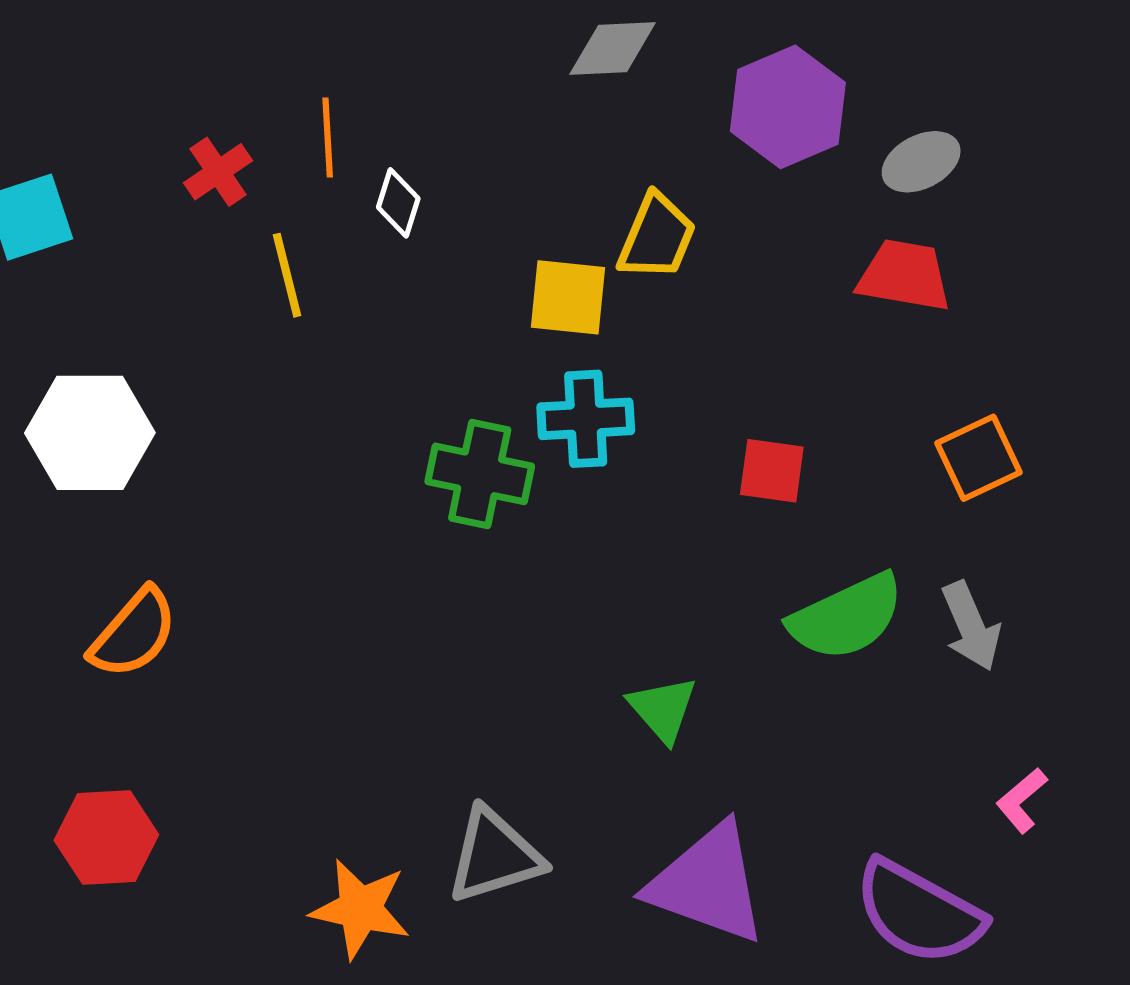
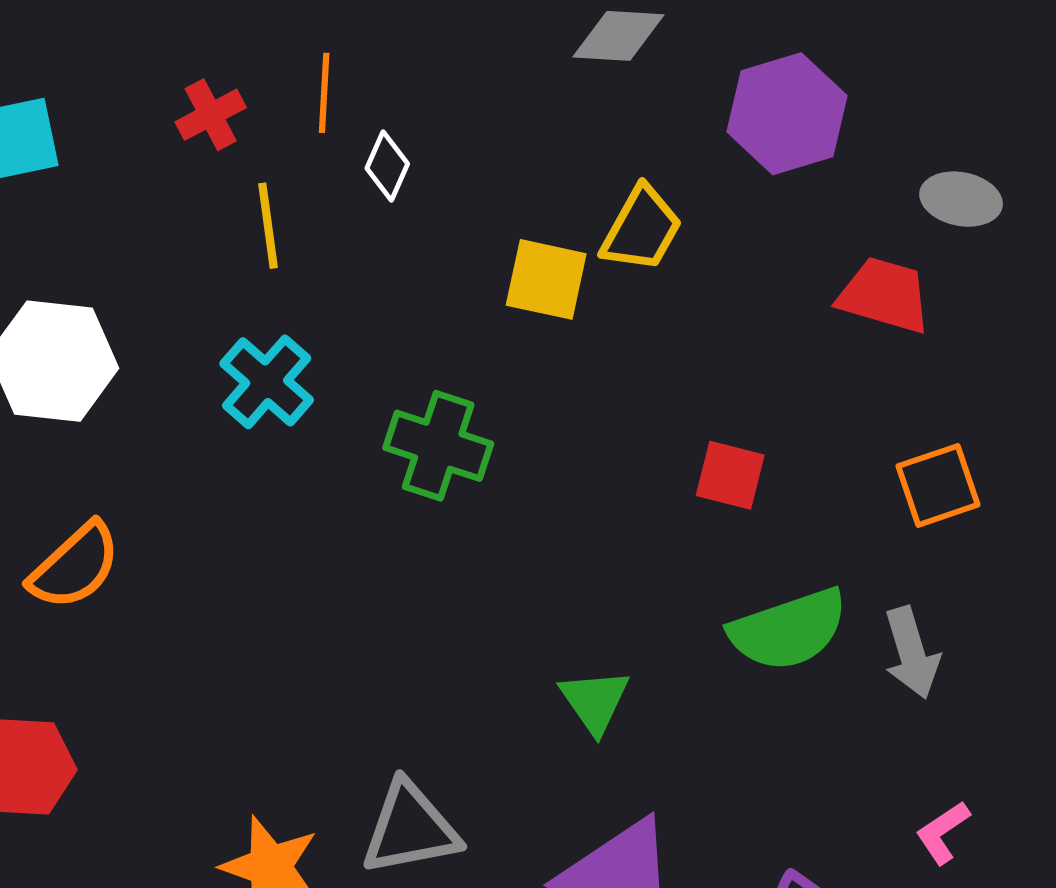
gray ellipse: (921, 162) -> (961, 199), moved, turned 32
cyan cross: (586, 419) -> (267, 382), moved, turned 38

